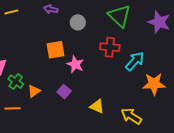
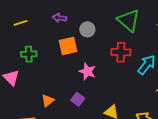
orange square: (55, 50) -> (68, 46), moved
green cross: (16, 82) -> (29, 54), moved, turned -35

